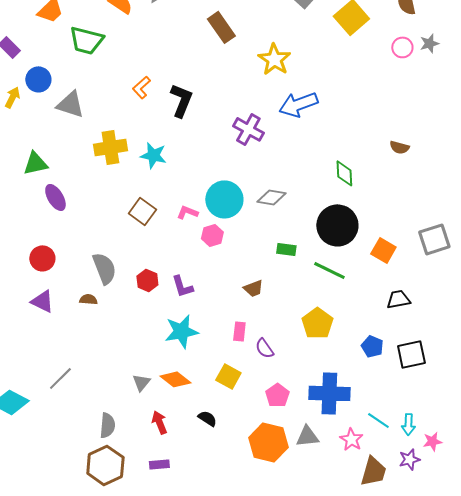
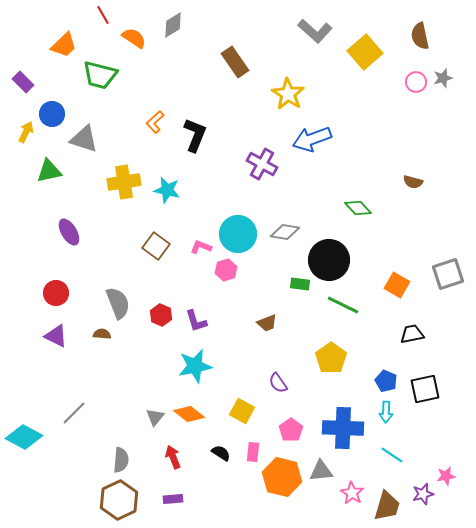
green triangle: (35, 163) -> (49, 171), moved
green diamond: (344, 173) -> (358, 208), turned -40
black circle: (337, 225) -> (329, 260), moved
pink rectangle: (239, 331) -> (253, 452), moved
cyan arrow: (408, 424) -> (386, 412), moved
pink star: (351, 439) -> (352, 493), moved

